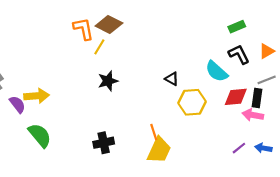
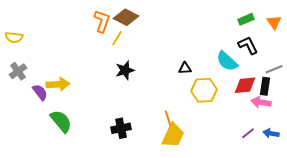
orange L-shape: (83, 29) -> (102, 21), turned 30
orange triangle: (267, 51) -> (274, 22), moved, turned -35
black triangle: (172, 79) -> (185, 68), turned -32

